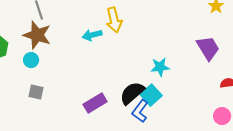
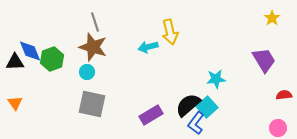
gray square: (36, 92) -> (92, 104), size x1.8

